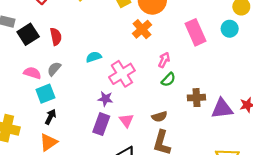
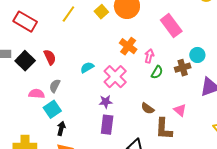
orange cross: (142, 29) -> (128, 46), moved
cyan circle: (230, 29) -> (197, 55), moved
brown cross: (196, 98) -> (183, 68), moved
brown semicircle: (159, 117) -> (148, 108), moved, turned 64
pink triangle: (126, 120) -> (180, 110), moved

